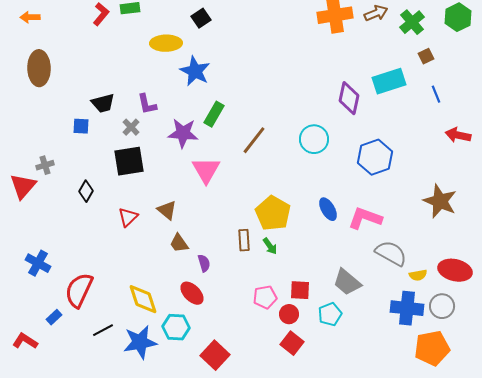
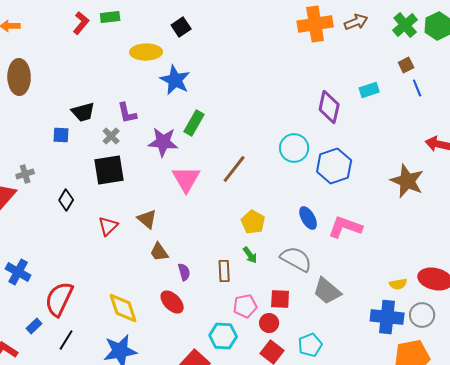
green cross: (412, 22) -> (405, 25), moved
cyan rectangle: (389, 81) -> (369, 90), size x0.6
blue line: (436, 94) -> (417, 88), moved
brown line: (254, 140) -> (234, 169), moved
blue hexagon: (375, 157) -> (334, 166), moved
brown star: (440, 201) -> (407, 181), moved
yellow pentagon: (273, 213) -> (253, 222), size x0.7
brown rectangle: (244, 240) -> (224, 271), moved
gray semicircle: (391, 253) -> (296, 259), moved
cyan pentagon: (330, 314) -> (310, 345), moved
cyan hexagon: (176, 327) -> (223, 336), moved
black line: (103, 330) -> (66, 340), moved, turned -30

